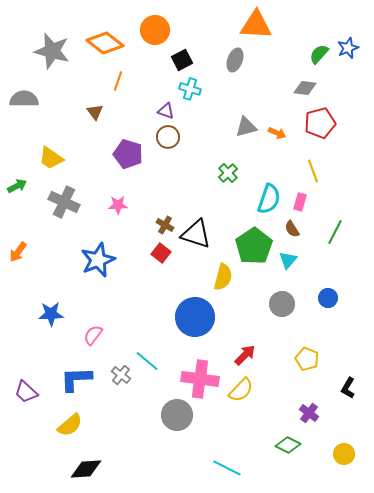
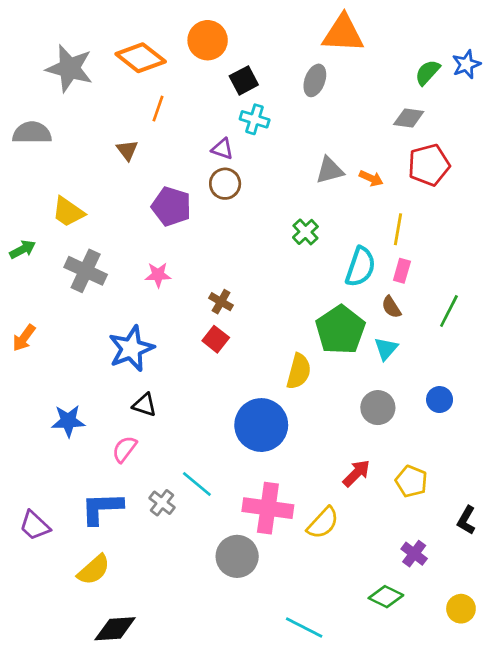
yellow line: (313, 171) -> (398, 229), moved, turned 30
black triangle: (196, 234) -> (145, 405), moved, size x0.6
red arrow: (245, 355) -> (356, 473), moved

